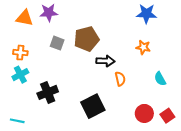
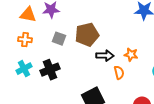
orange star: (143, 47) -> (131, 55), moved
orange cross: (20, 53) -> (25, 40), moved
black cross: (48, 92) -> (50, 70), moved

